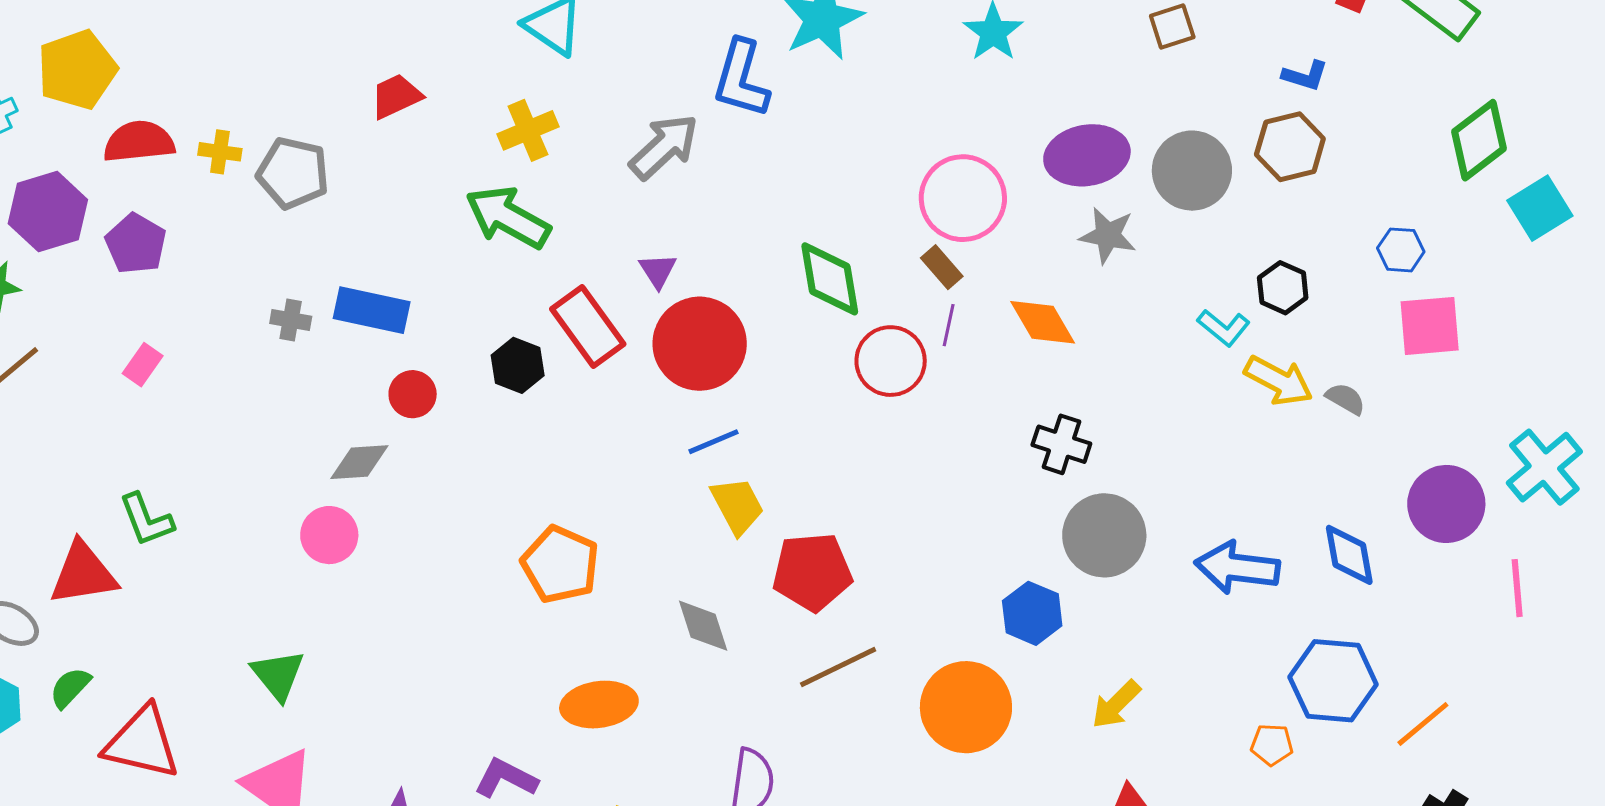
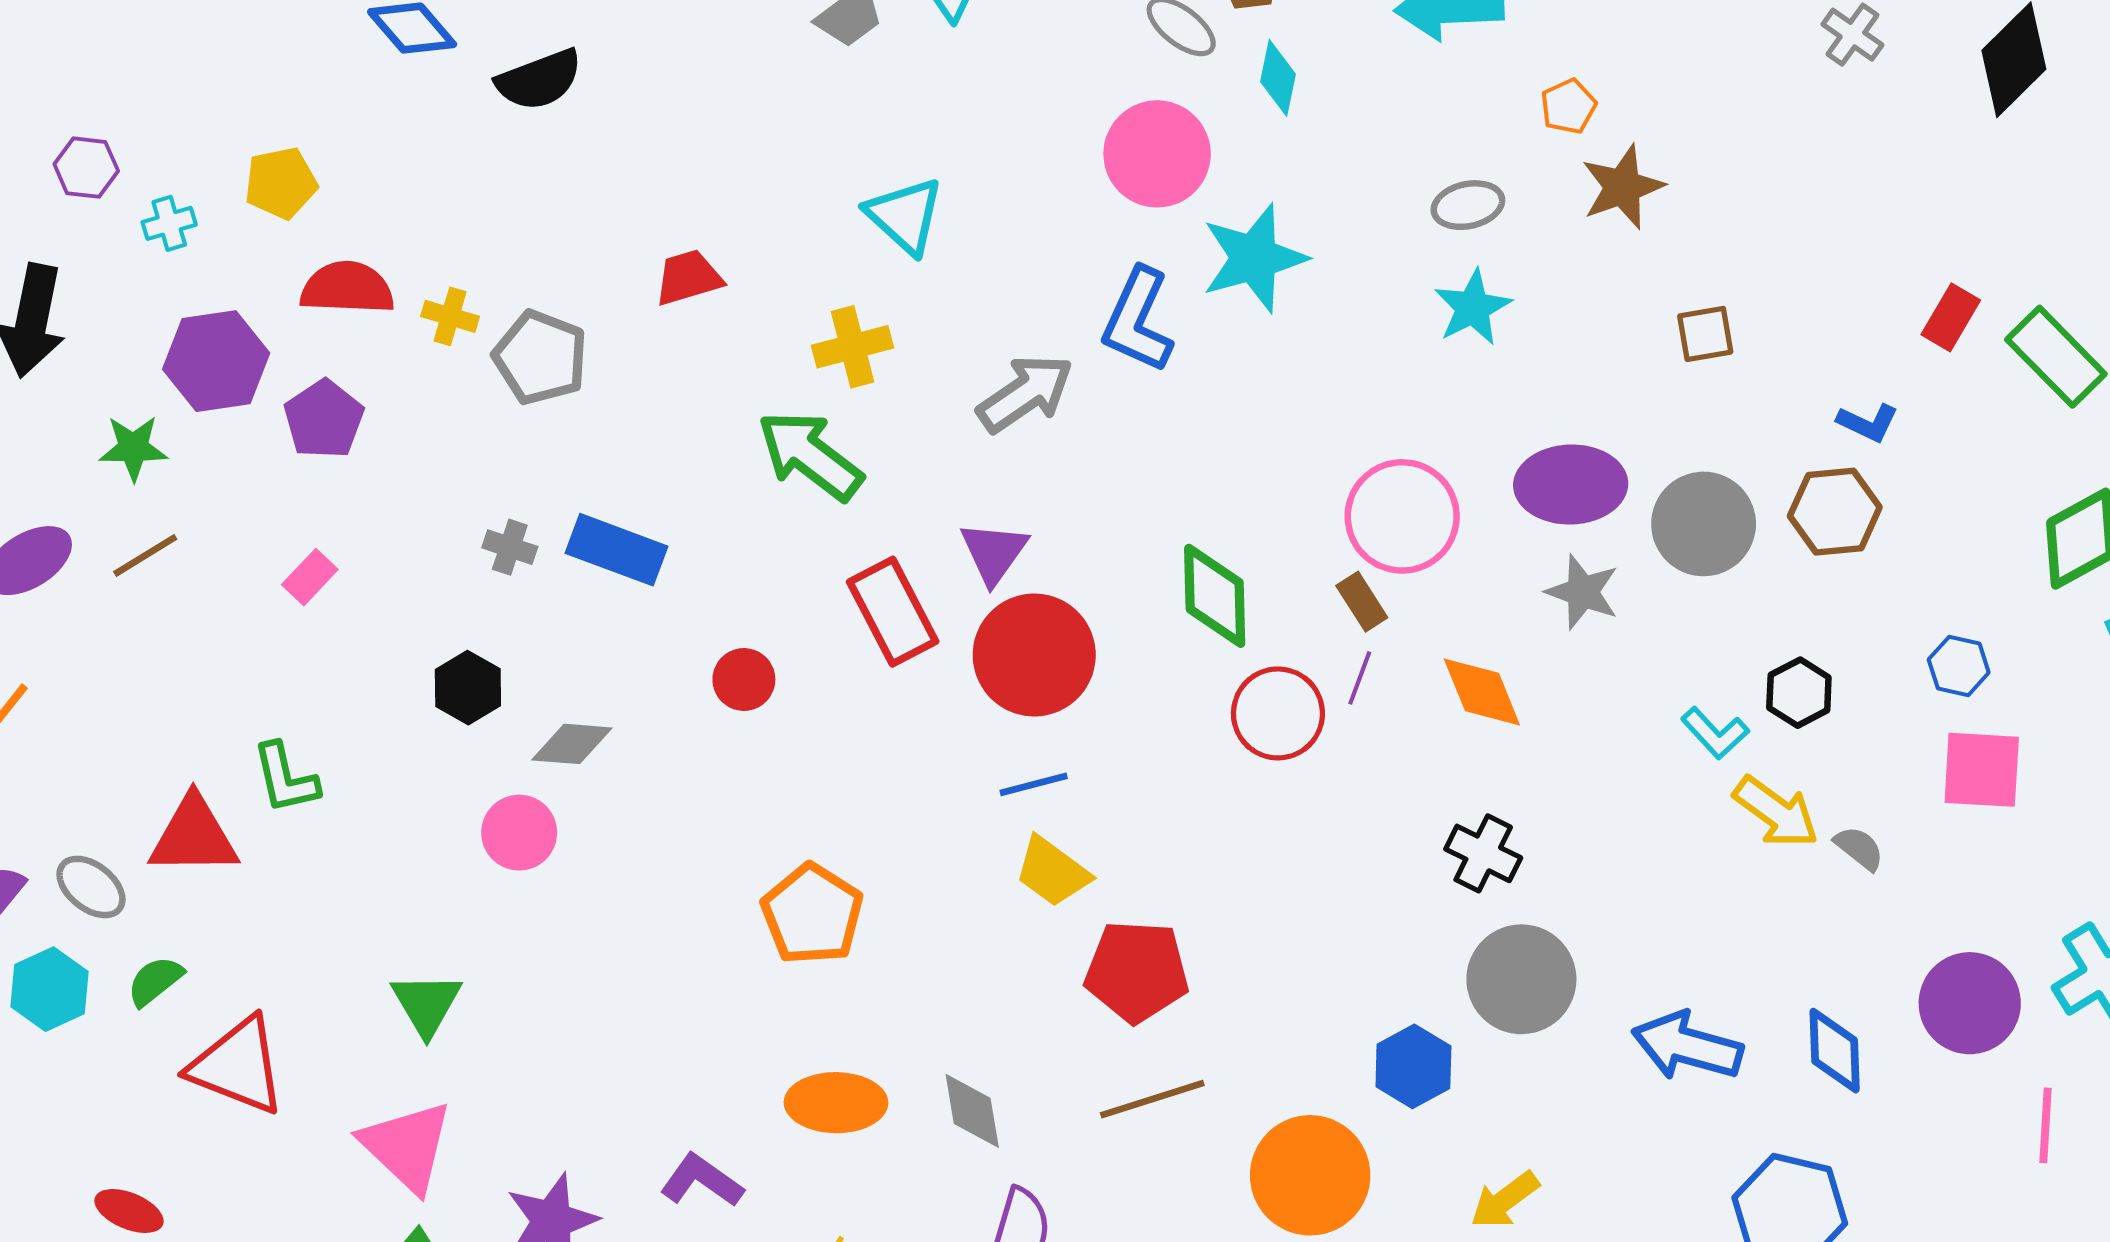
yellow pentagon: (77, 70) -> (281, 183), size x0.7
purple triangle: (658, 271) -> (994, 553), size x1.4
black hexagon: (518, 365) -> (468, 688), moved
red circle: (413, 394) -> (744, 679), moved
yellow trapezoid: (737, 506) -> (1052, 872), turned 146
gray diamond: (703, 626) -> (972, 1111), moved

